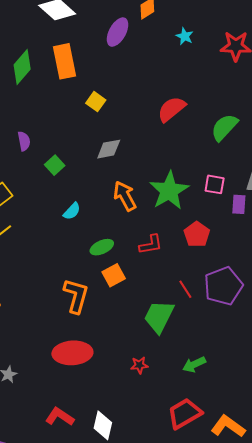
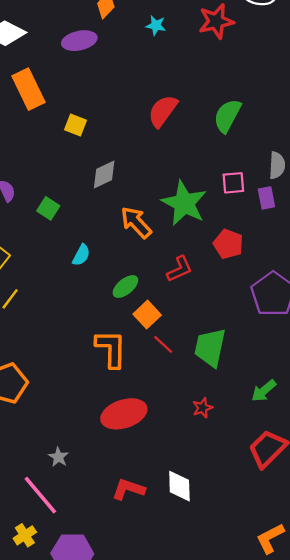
purple ellipse: (118, 32) -> (79, 41), turned 64
red line: (185, 289) -> (163, 344), moved

